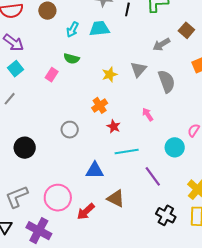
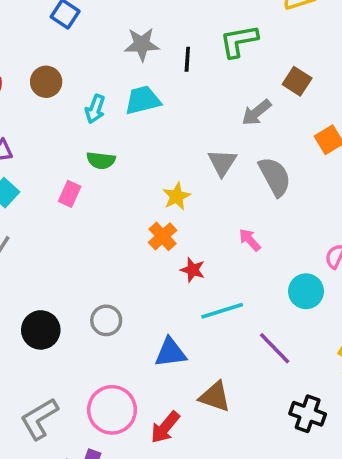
yellow star: (110, 74) -> (177, 196), moved
gray circle: (70, 130) -> (106, 320), moved

